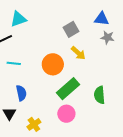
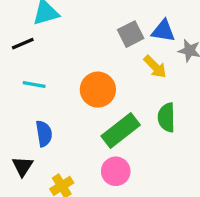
blue triangle: (101, 19) -> (163, 31), moved
yellow arrow: (78, 53) -> (155, 67), moved
green semicircle: (99, 95) -> (166, 117), moved

